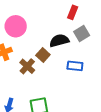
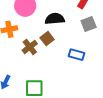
black semicircle: (59, 41) -> (55, 19), moved

